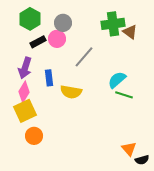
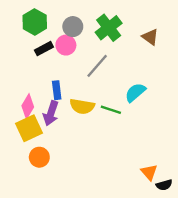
green cross: (113, 24) -> (109, 28), moved, turned -30
purple arrow: (25, 68) -> (51, 113), moved
green line: (124, 95) -> (111, 110), moved

